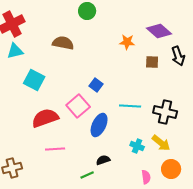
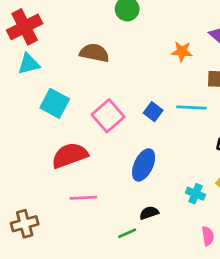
blue square: (96, 85) -> (153, 112), moved
pink square: (78, 106) -> (108, 116), moved
cyan line: (130, 106) -> (191, 108), moved

